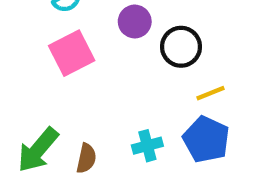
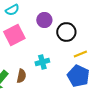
cyan cross: (147, 146) -> (42, 62), moved
brown semicircle: (86, 158) -> (21, 76), moved

